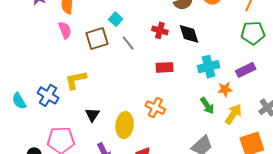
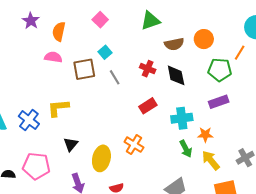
pink semicircle: (65, 30) -> (53, 57), turned -66
green pentagon: (253, 33) -> (220, 70), moved
red rectangle: (165, 67) -> (148, 106), turned -36
cyan cross: (209, 67) -> (182, 118), moved
purple rectangle: (246, 70) -> (219, 102), moved
yellow arrow: (233, 114) -> (211, 160), turned -80

